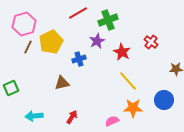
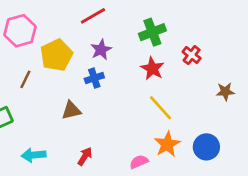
green cross: (108, 20) -> (152, 32), moved
purple star: (97, 41) -> (101, 50), moved
brown line: (28, 47) -> (25, 79), moved
blue circle: (164, 100) -> (206, 147), moved
orange star: (133, 108) -> (167, 144), turned -30

